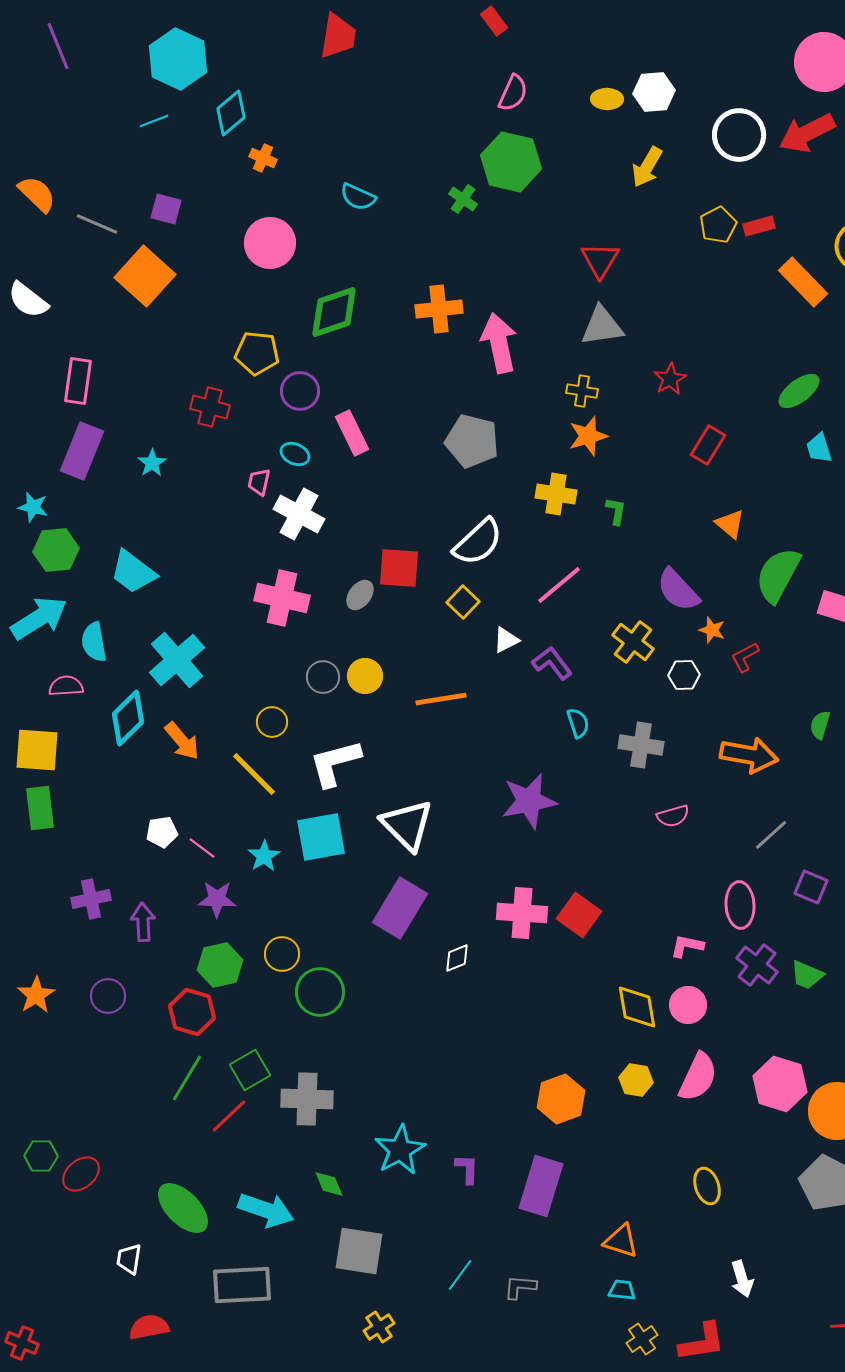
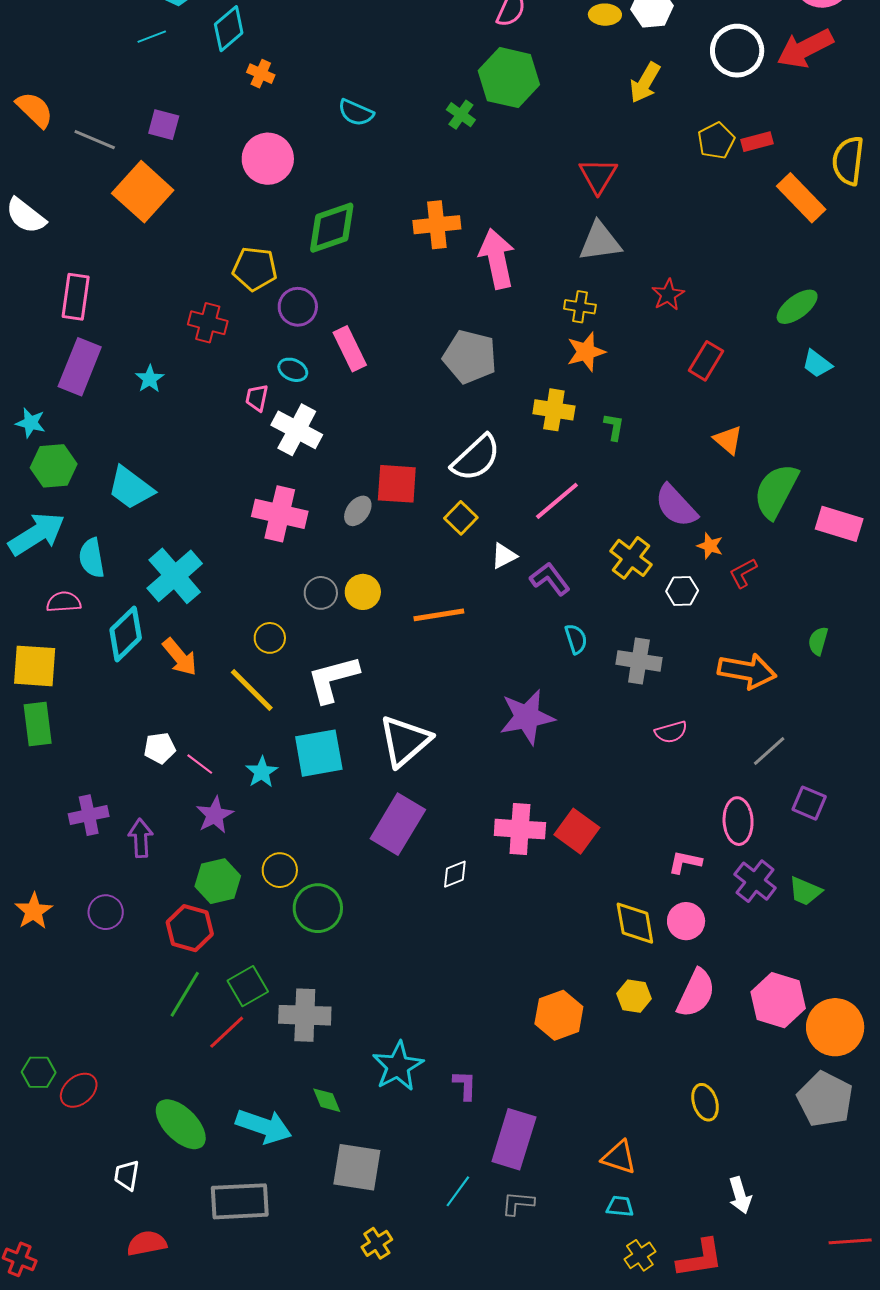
cyan trapezoid: (819, 448) -> (817, 364), turned -36
white triangle: (407, 825) -> (405, 741), turned 34
purple star: (217, 899) -> (215, 815), turned -30
purple rectangle: (541, 1186) -> (514, 1139), moved

